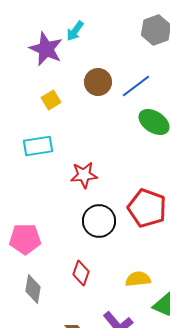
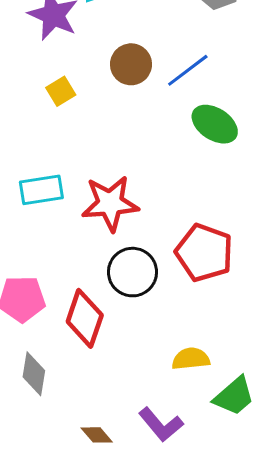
cyan rectangle: (38, 146) -> (41, 190), moved
red star: (84, 175) -> (110, 203), size x1.4
red diamond: (81, 273) -> (85, 318), moved, size x1.5

